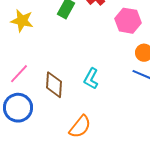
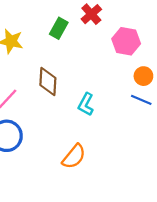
brown diamond: (54, 85) -> (48, 81), moved

